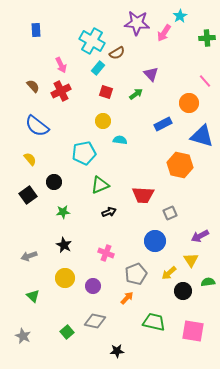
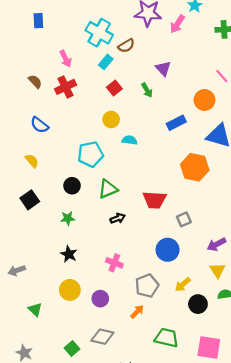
red square: (106, 92) -> (114, 88), turned 32
green arrow: (136, 94) -> (147, 90), turned 96
blue semicircle: (37, 126) -> (39, 125), size x0.7
black circle: (54, 182) -> (72, 186), moved
gray arrow: (29, 256) -> (17, 270), moved
yellow triangle: (191, 260) -> (218, 270), moved

